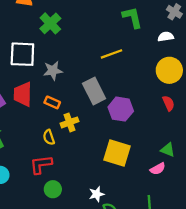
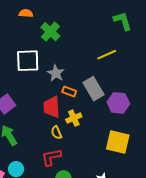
gray star: (53, 71) -> (56, 73), turned -30
red trapezoid: (23, 94) -> (52, 107), moved
orange rectangle: (52, 102) -> (69, 91), moved

